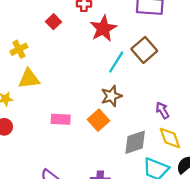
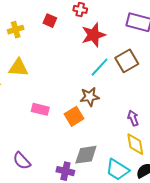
red square: (54, 22) -> (50, 21), turned -32
yellow cross: (19, 49) -> (16, 30), moved
gray diamond: (135, 142) -> (86, 155), moved

